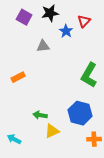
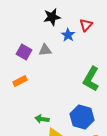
purple square: (24, 17) -> (24, 52), moved

